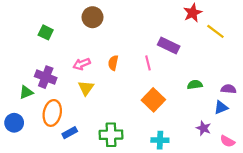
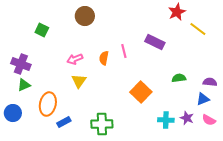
pink line: (148, 63) -> (124, 51), moved
purple cross: (46, 77) -> (21, 64), moved
cyan cross: (160, 140) -> (166, 120), moved
pink semicircle: (227, 141) -> (209, 120), moved

